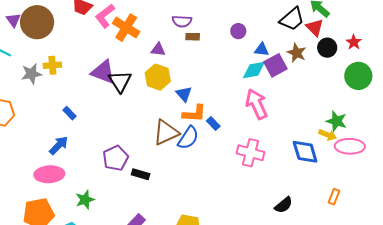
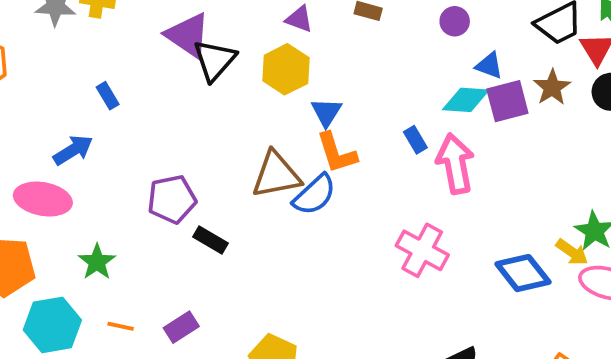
orange L-shape: (194, 113) -> (337, 153), turned 55
blue rectangle: (213, 124) -> (415, 140), moved
blue diamond: (305, 152) -> (523, 273), turned -36
green star: (85, 200) -> (97, 262), turned -30

